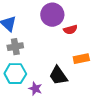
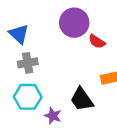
red semicircle: (70, 30) -> (97, 42), turned 48

